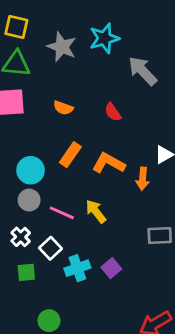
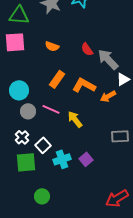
gray arrow: (143, 71) -> (108, 59), moved
cyan circle: (31, 170) -> (19, 90), moved
orange arrow: (143, 179) -> (108, 96), turned 56
pink line: (62, 213) -> (51, 109), moved
green square: (26, 272) -> (26, 162), size x1.5

